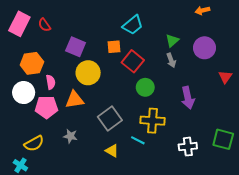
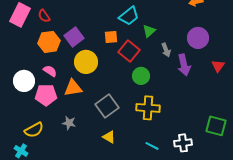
green triangle: (172, 41) -> (149, 31), moved
purple square: (76, 47) -> (74, 37), turned 30
orange hexagon: (32, 63) -> (49, 42), moved
pink semicircle: (51, 82) -> (50, 71), turned -48
purple arrow: (188, 98) -> (184, 65), moved
cyan line: (138, 140) -> (152, 146), moved
white cross: (188, 147) -> (183, 143), moved

